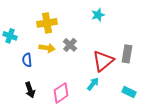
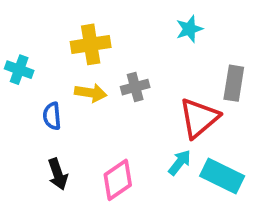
gray cross: (70, 45) -> (135, 87), turned 32
gray rectangle: (127, 54) -> (234, 83), moved
cyan rectangle: (129, 92) -> (222, 176), moved, size x1.5

